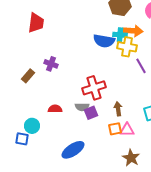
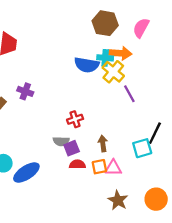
yellow cross: (127, 47) -> (113, 72), turned 30
red cross: (94, 88) -> (75, 119), size x0.6
red semicircle: (55, 109) -> (77, 164), moved
blue ellipse: (73, 150) -> (26, 172), moved

